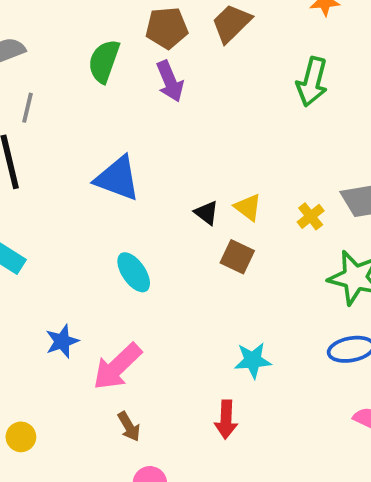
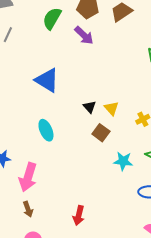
purple arrow: (170, 81) -> (84, 35), turned -35
cyan star: (253, 360) -> (123, 161), moved
pink arrow: (117, 367) -> (28, 177), turned -40

